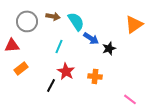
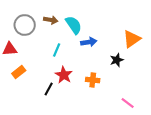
orange triangle: (134, 24) -> (132, 39), moved
blue arrow: (91, 38) -> (89, 42), turned -42
black star: (109, 48) -> (117, 60), moved

